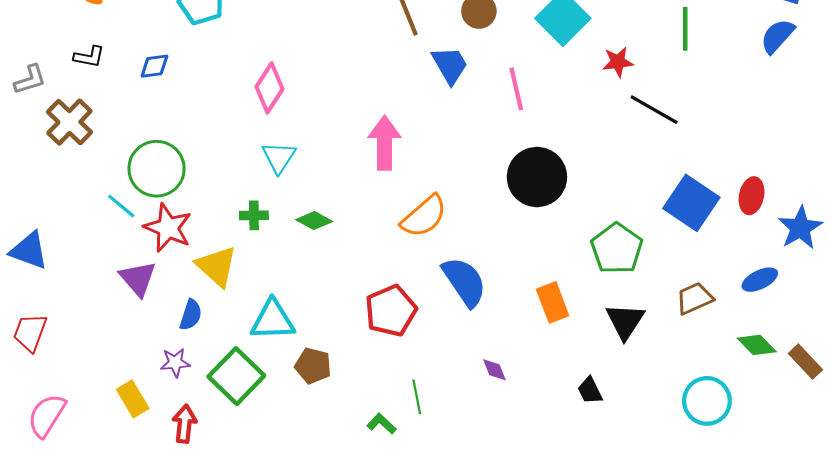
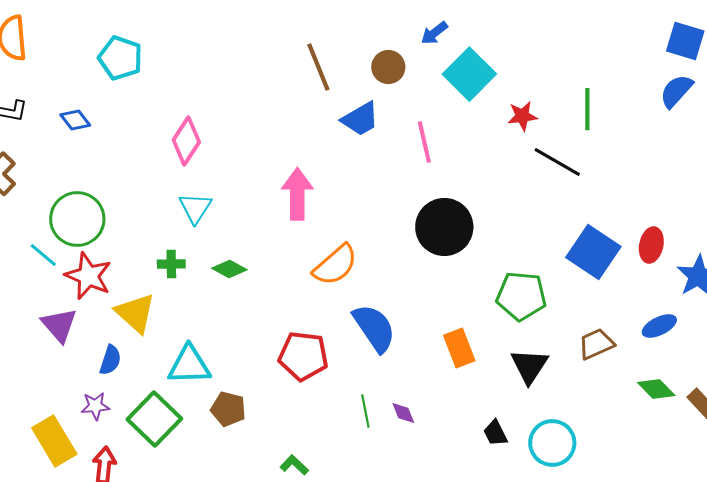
green line: (685, 29) -> (587, 109), moved
blue trapezoid: (450, 65) -> (360, 119), turned 90
blue diamond: (154, 66) -> (75, 120), turned 60
green pentagon: (617, 249) -> (521, 296), turned -30
red pentagon: (391, 311) -> (303, 356), turned 30
green line: (417, 397) -> (365, 411), moved
yellow rectangle: (133, 399) -> (54, 441), size x1.4
cyan circle: (707, 401) -> (552, 443), moved

